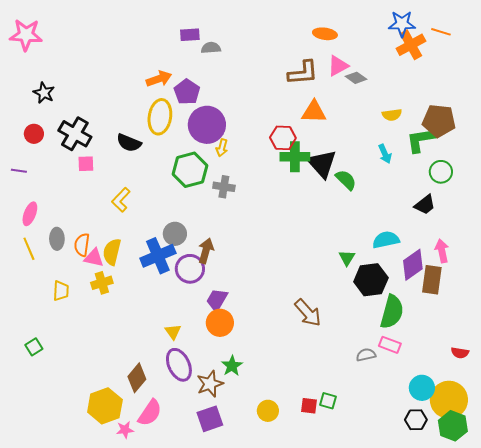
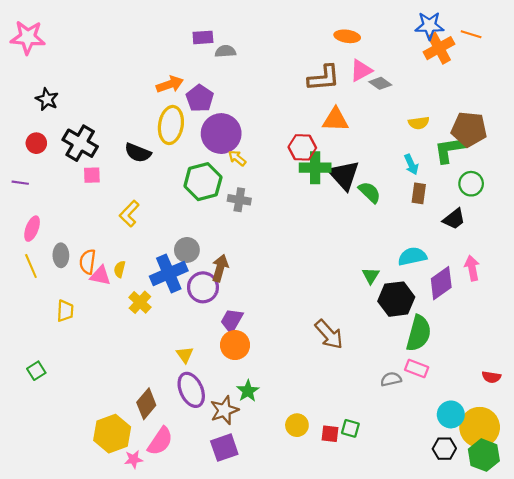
yellow arrow: (222, 148) -> (237, 158), turned 114
yellow semicircle: (112, 252) -> (120, 269), size x0.6
brown rectangle: (432, 280) -> (419, 193), moved, size x0.7
yellow cross: (102, 283) -> (140, 302), moved, turned -30
yellow circle: (268, 411) -> (297, 425), moved

